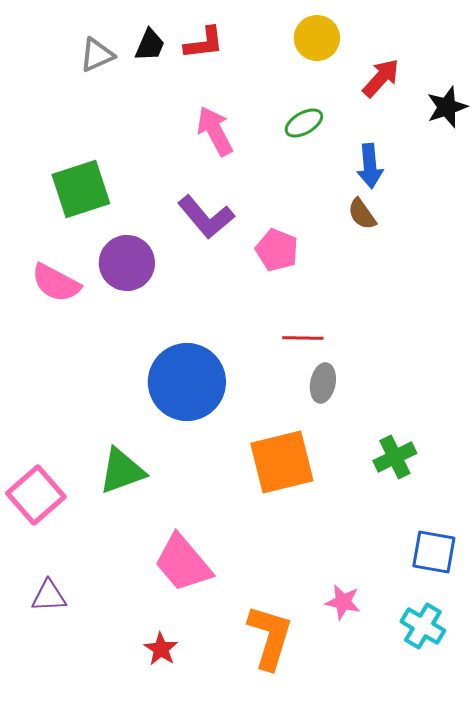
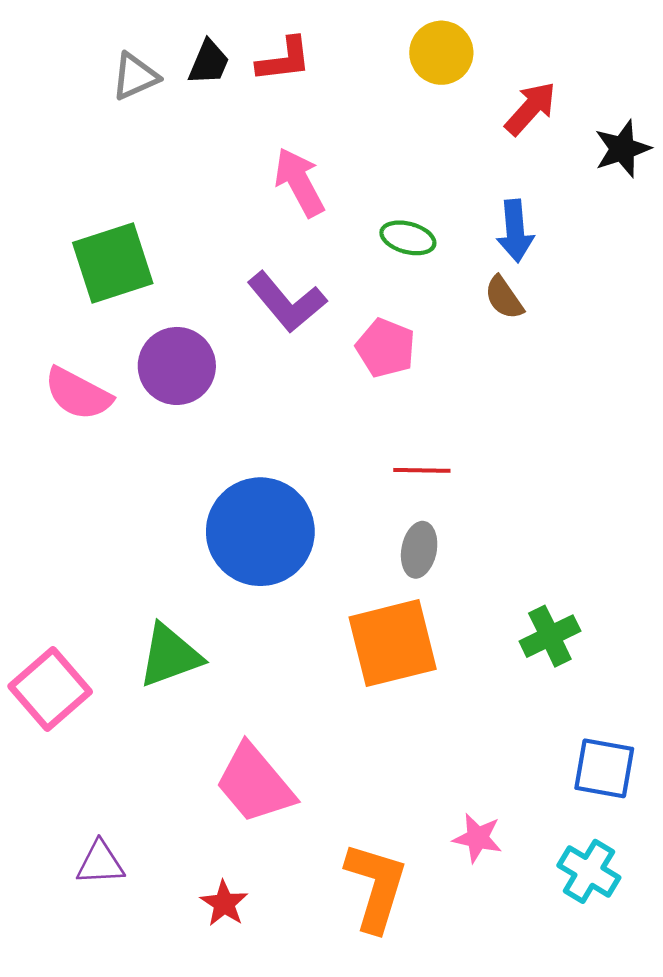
green ellipse: (304, 123) -> (408, 238), moved, turned 45
gray ellipse: (323, 383) -> (419, 550), moved
purple triangle: (49, 596) -> (100, 863), moved

